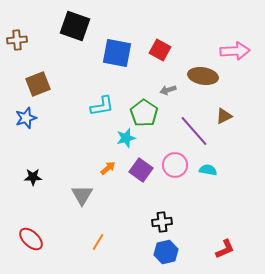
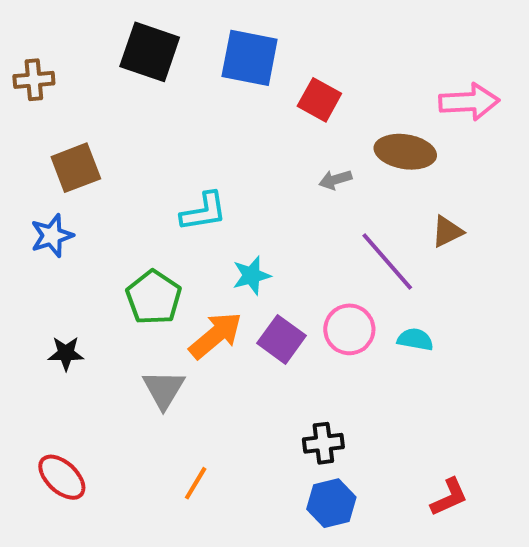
blue square: (117, 53) -> (250, 58), moved
green pentagon: (144, 113) -> (154, 297), moved
orange arrow: (108, 168) -> (216, 335), size x1.8

